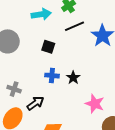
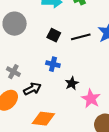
black line: (74, 26) -> (81, 37), moved
black star: (73, 78) -> (72, 83), moved

